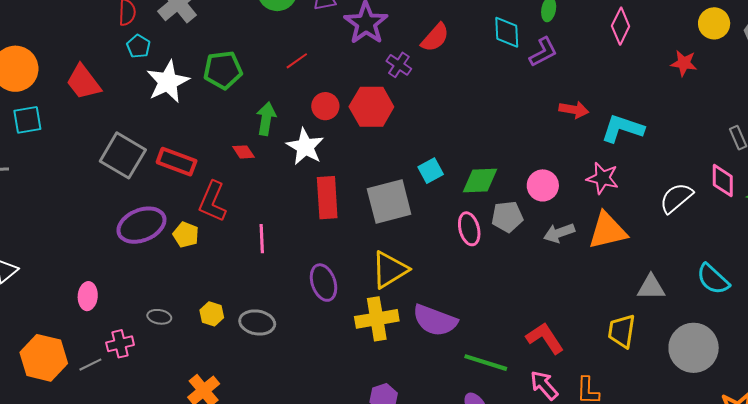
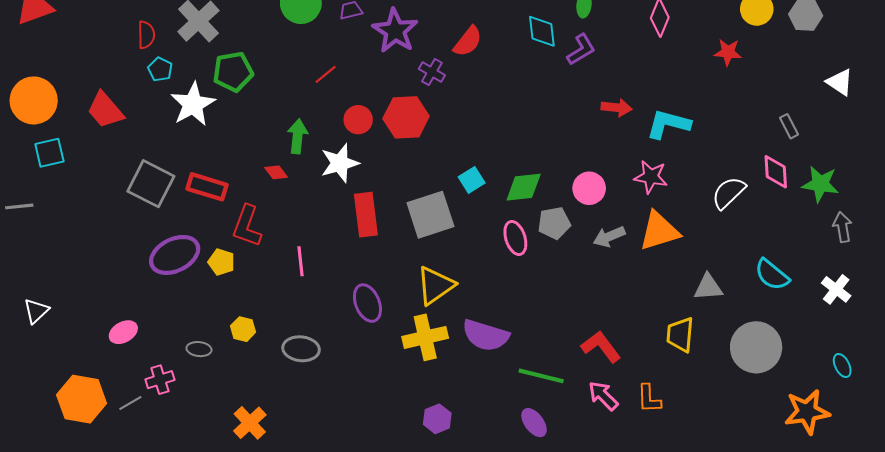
green pentagon: (223, 70) -> (233, 72), moved
white star: (305, 147) -> (340, 163), turned 30
pink ellipse: (88, 296) -> (123, 332), turned 60
yellow hexagon: (212, 314) -> (243, 329), moved

